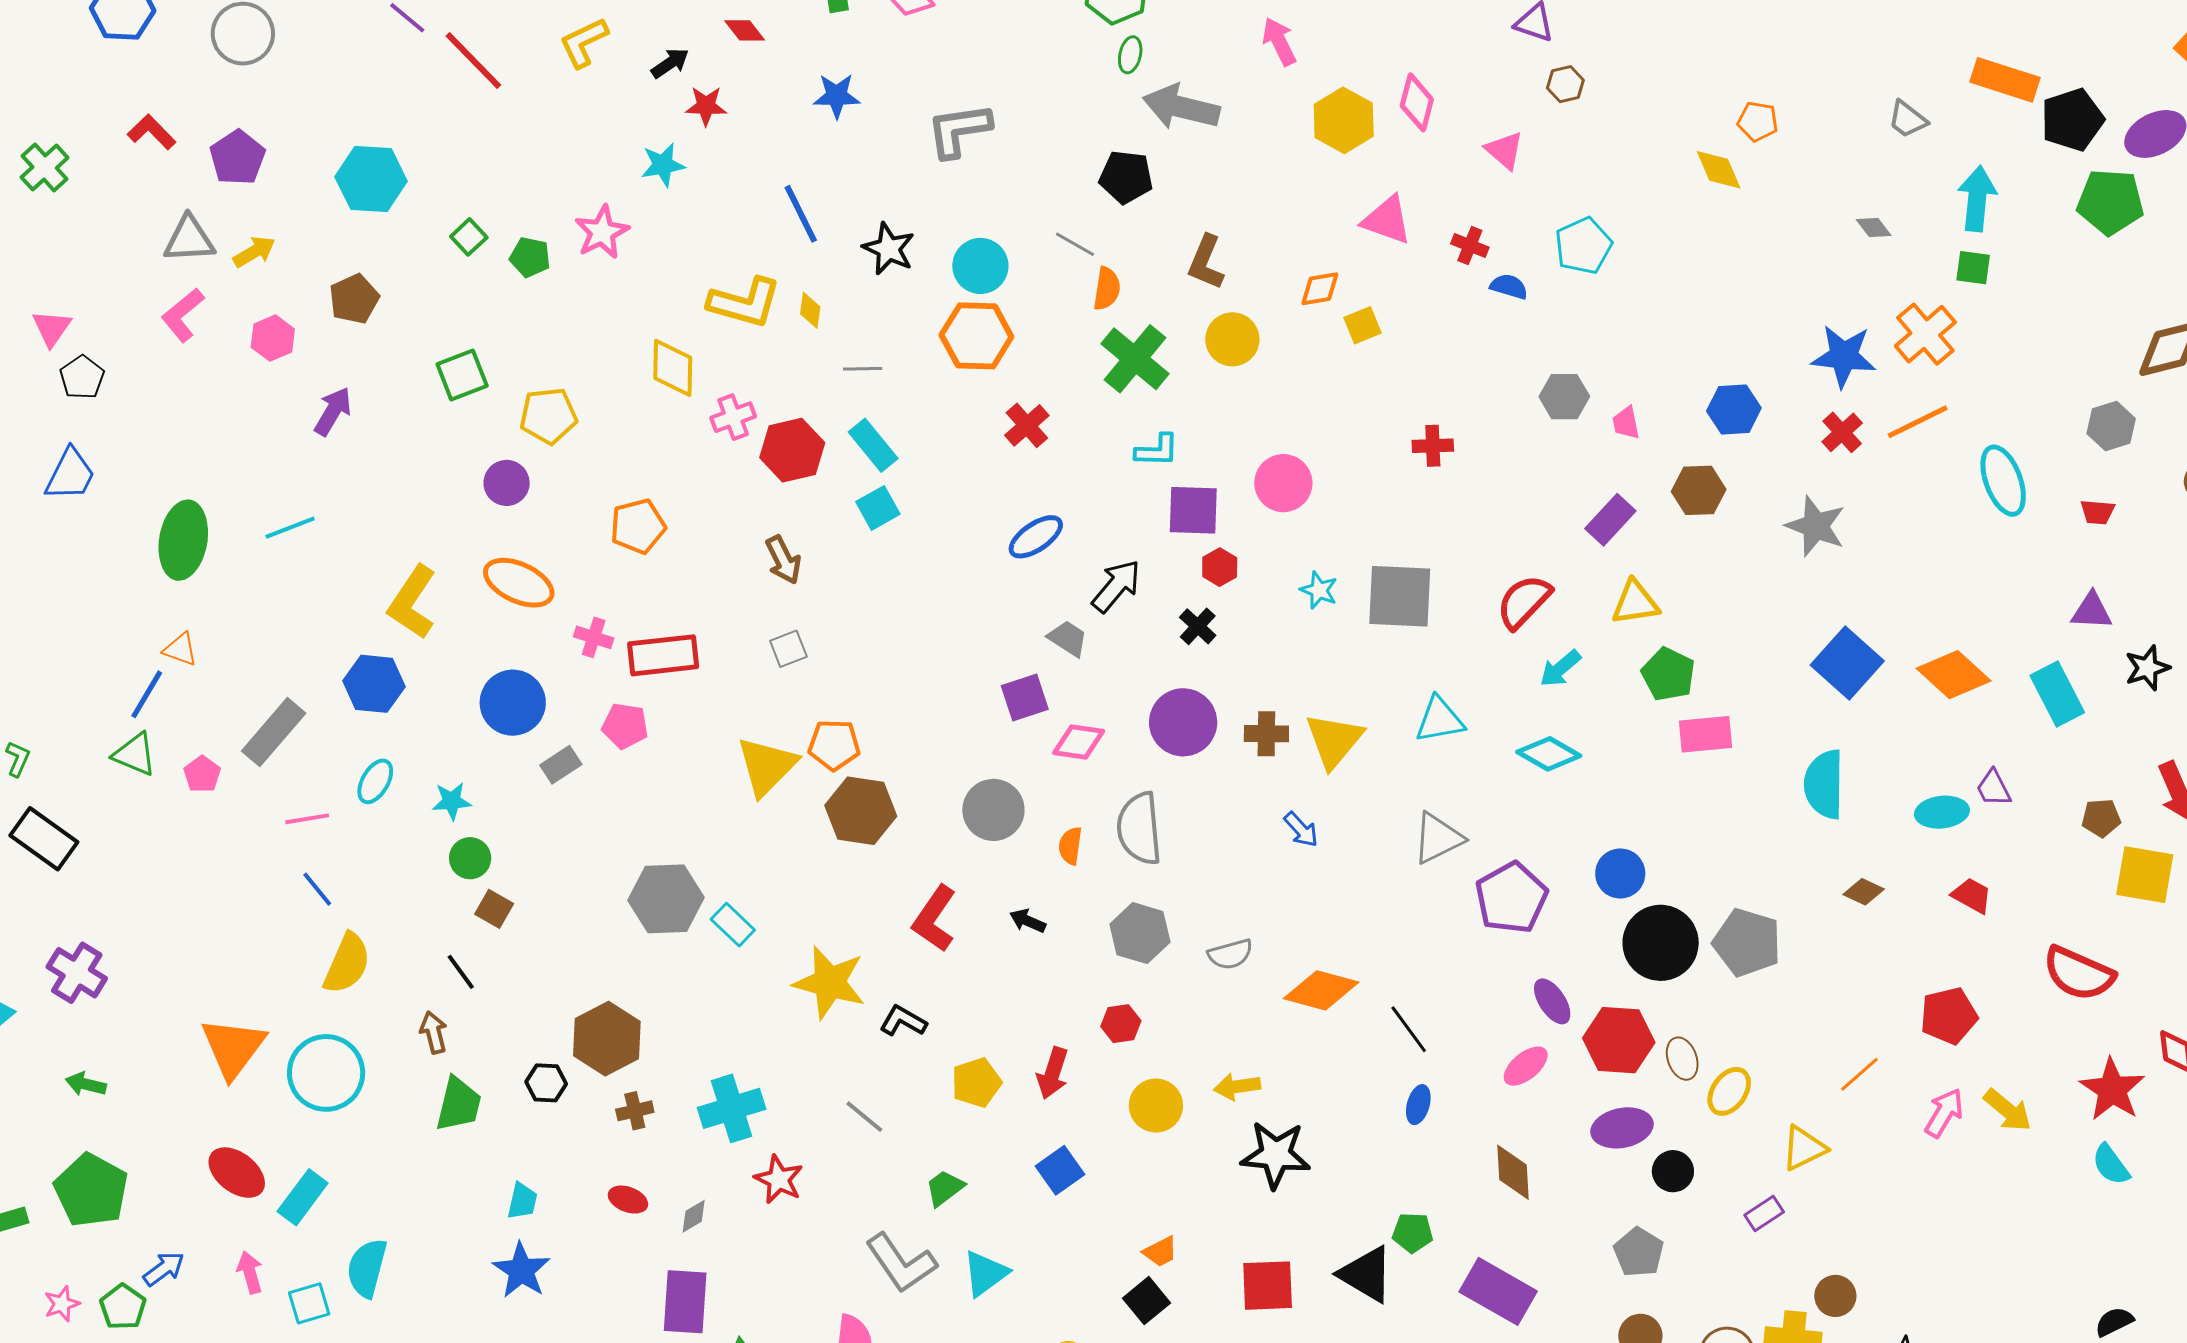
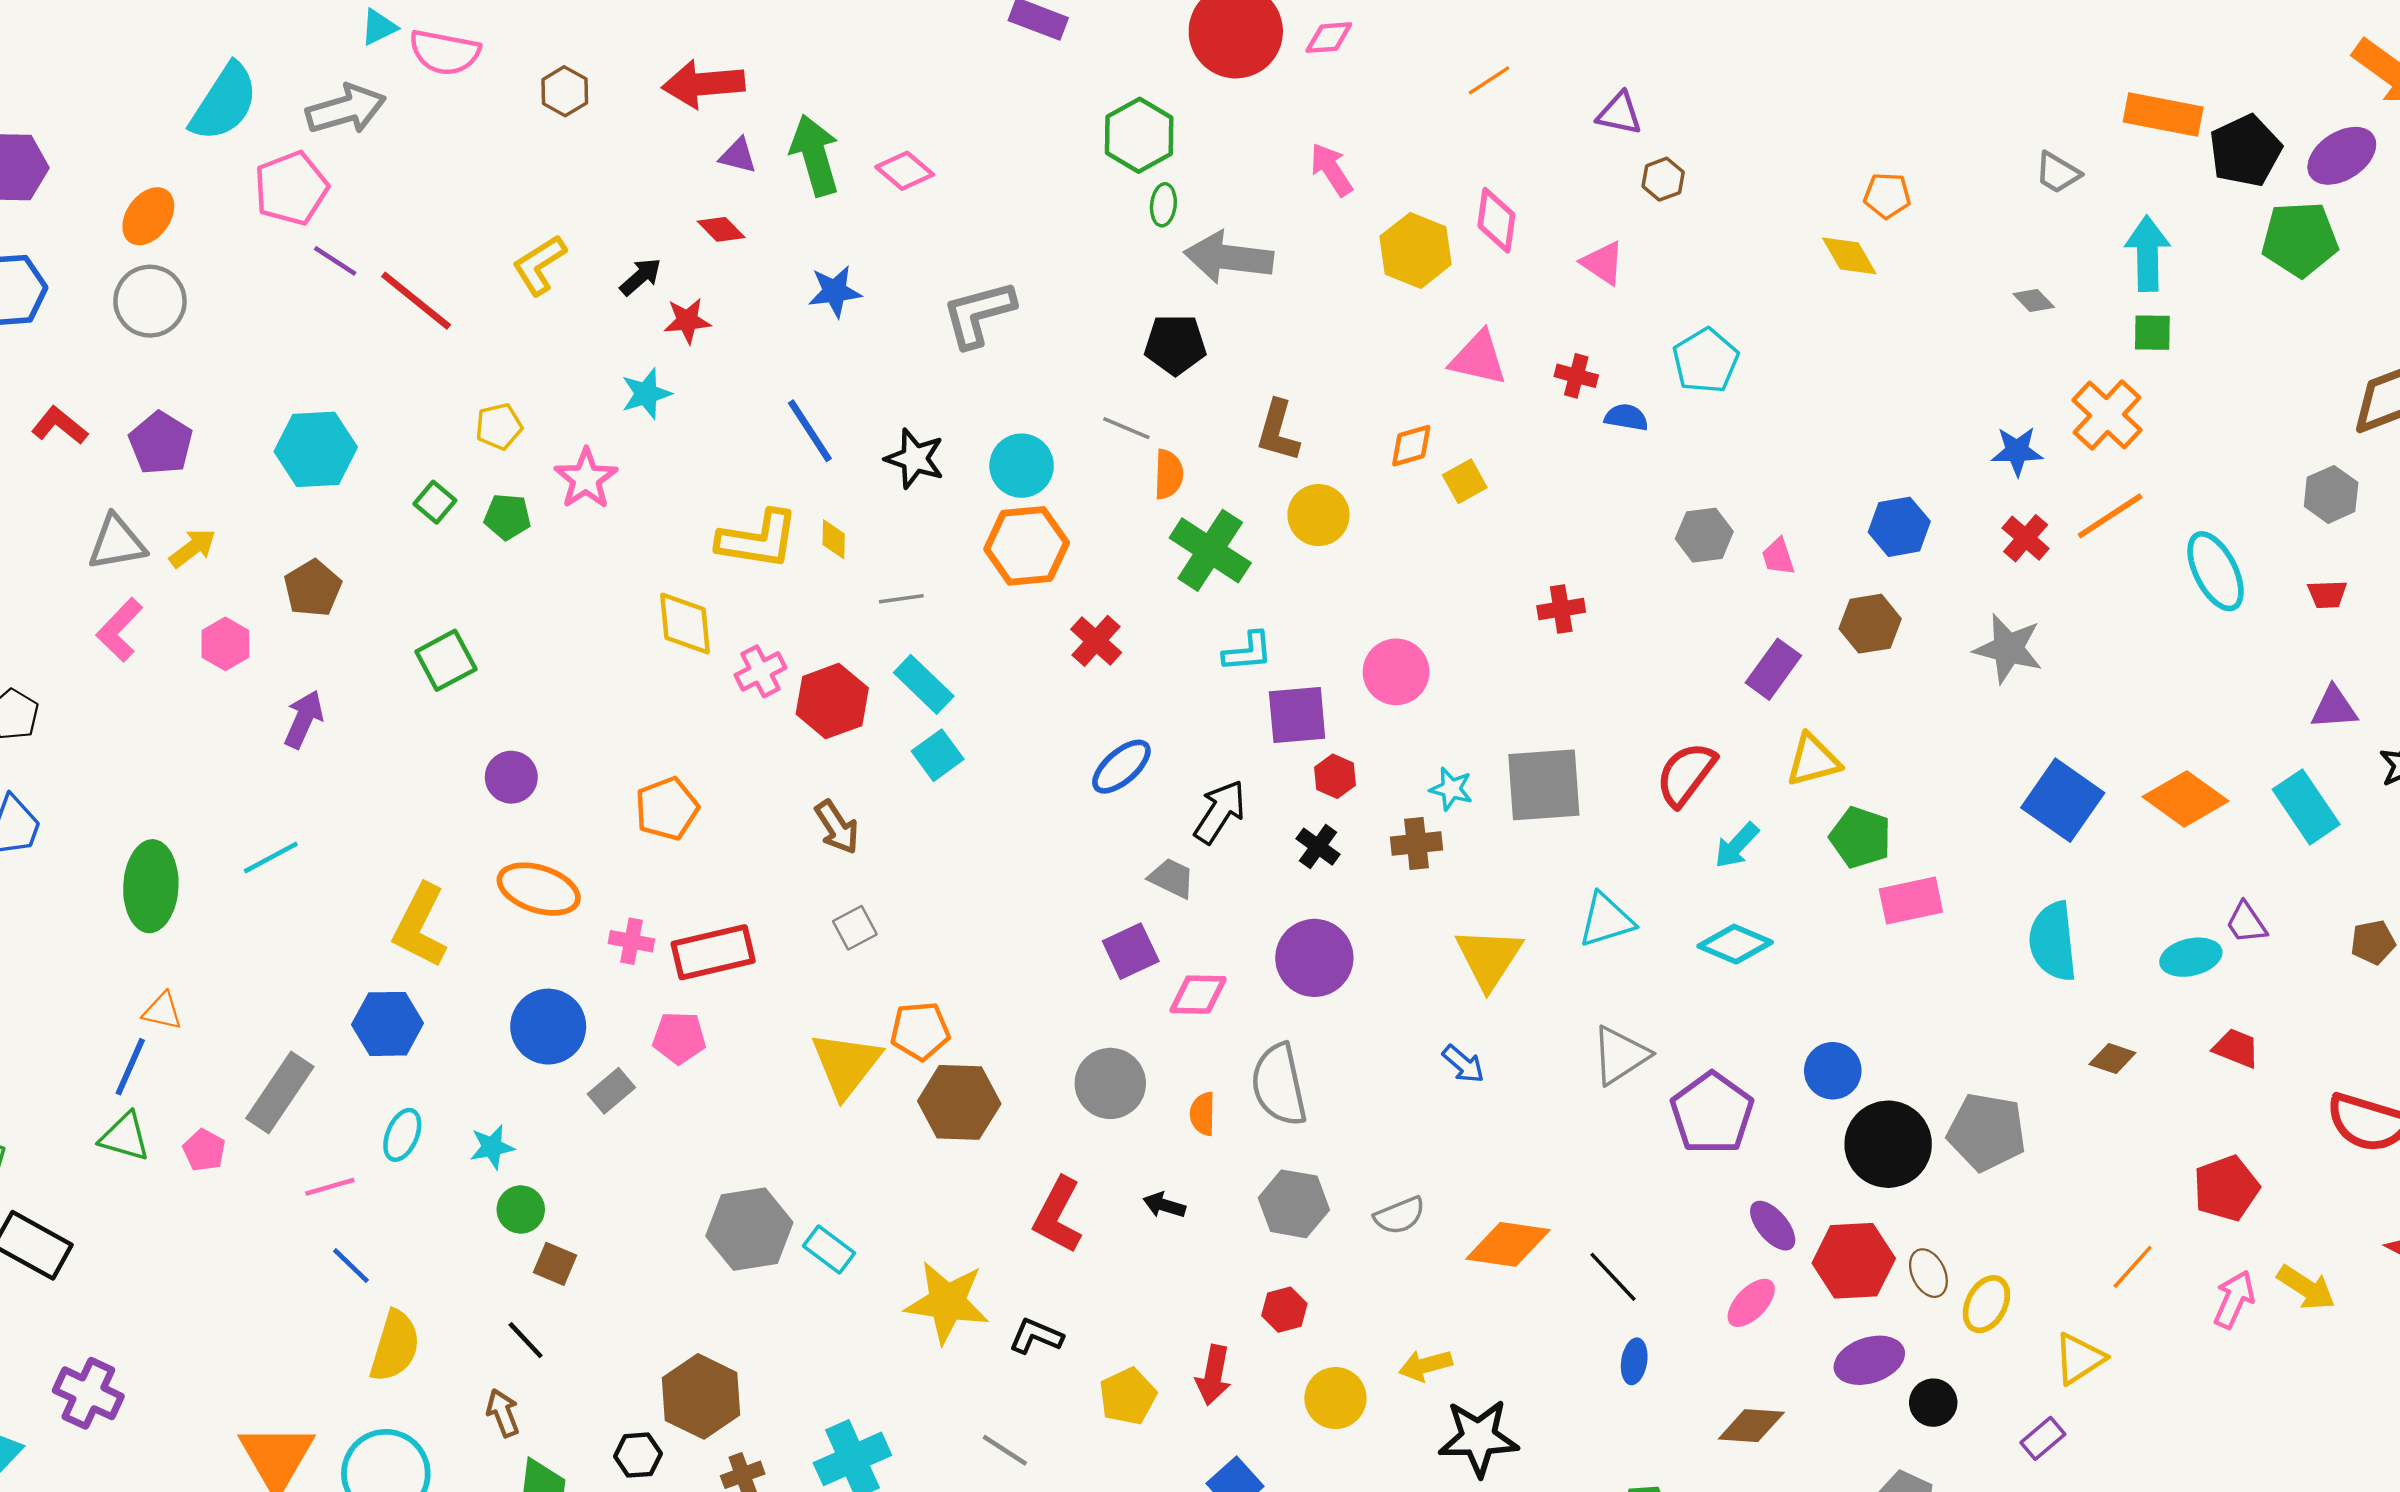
blue star: (1844, 356) -> (2017, 451), size x0.7
yellow pentagon: (548, 416) -> (499, 426), moved, size x0.7
brown cross: (1266, 734) -> (1417, 844), moved
brown diamond: (1513, 1172) -> (1751, 1426), turned -76

